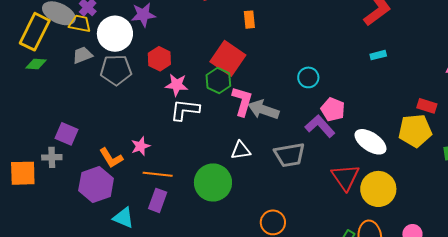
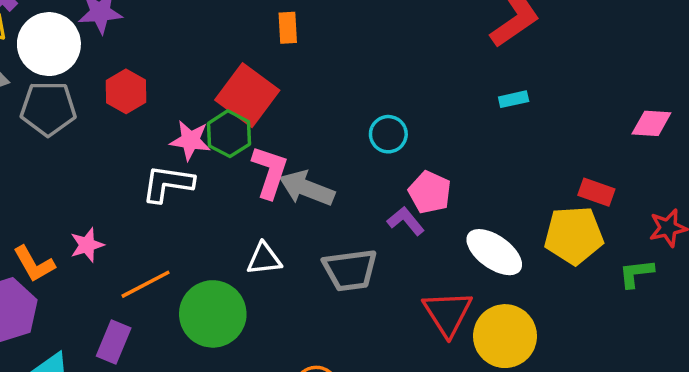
pink star: (177, 85) -> (190, 140), moved
purple L-shape: (320, 126) -> (406, 221), size x0.7
orange line: (158, 174) -> (146, 284), moved, turned -36

